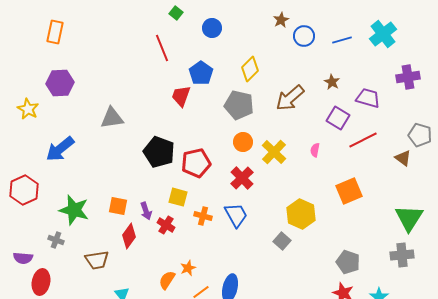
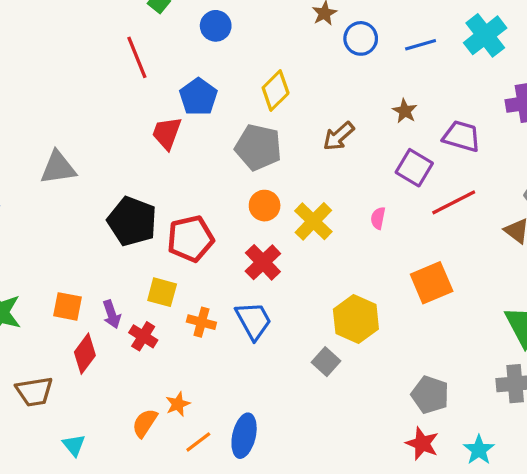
brown arrow: (290, 98) -> (339, 136), size x0.7

